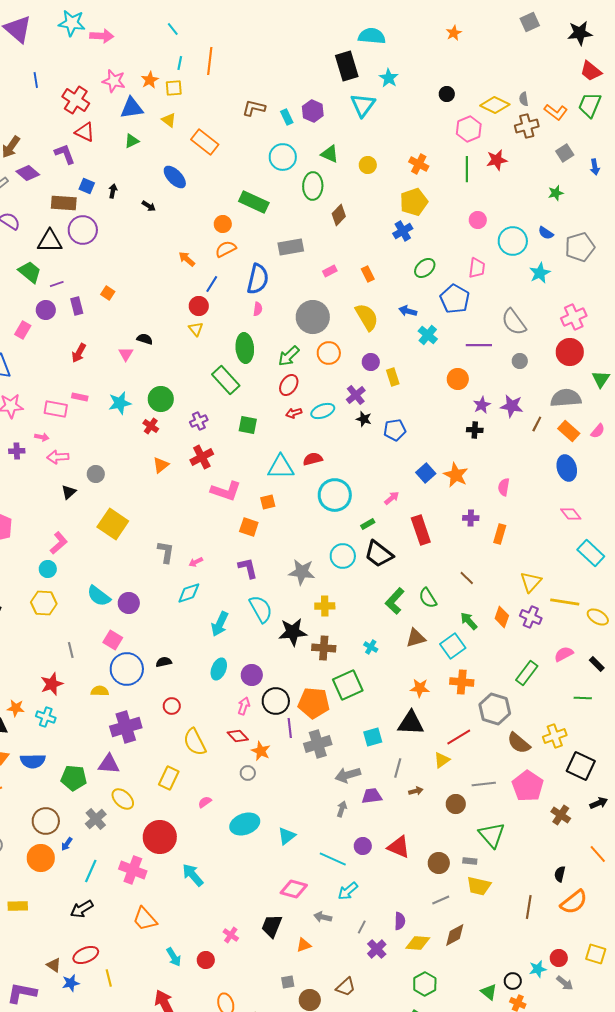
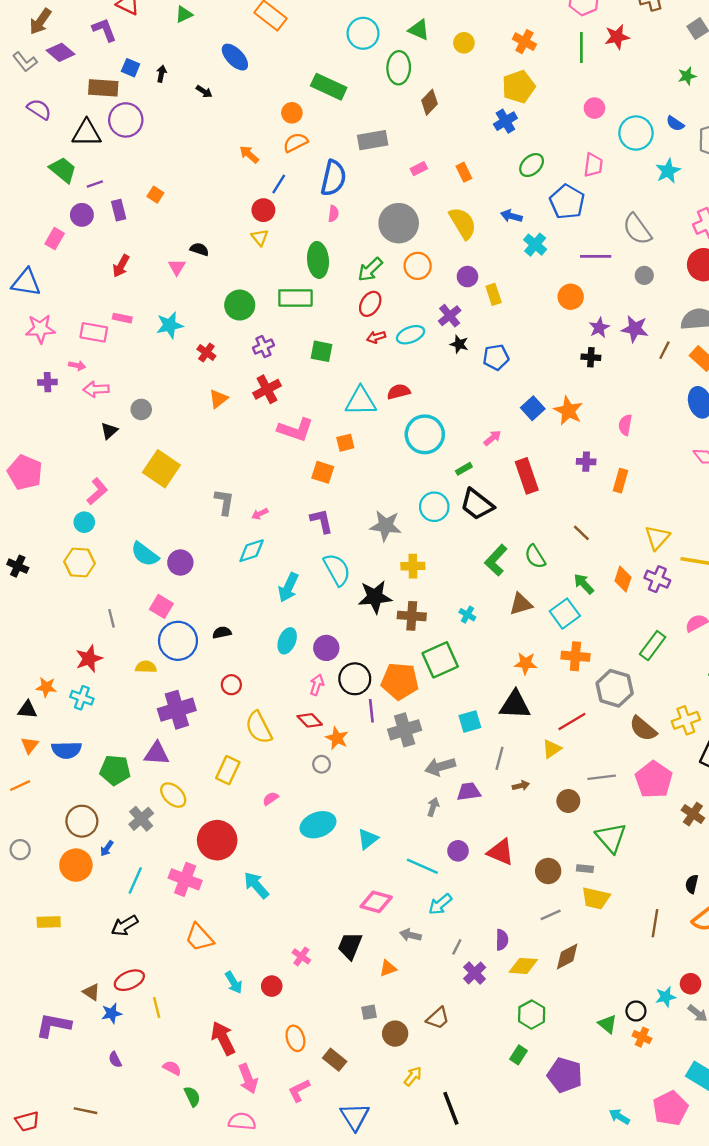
green rectangle: (226, 380) -> (295, 298), turned -48
green circle: (161, 399) -> (240, 305), moved

